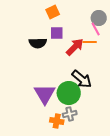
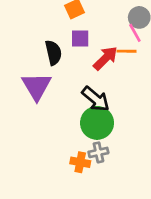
black semicircle: (38, 43) -> (53, 53), turned -102
black arrow: (82, 79) -> (96, 99), moved
purple triangle: (45, 94) -> (37, 86), moved

